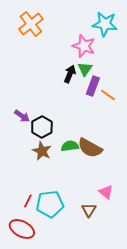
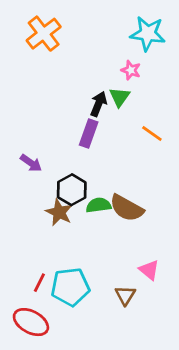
pink star: (84, 46) -> (131, 70), moved, size x0.6
purple rectangle: (93, 86) -> (89, 133), moved
black hexagon: (42, 127) -> (72, 190), moved

